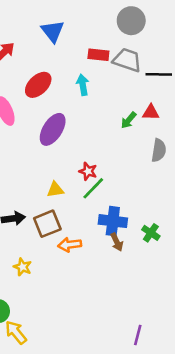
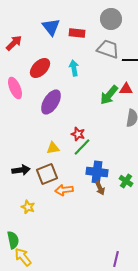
red rectangle: (98, 55) -> (77, 33), moved
green arrow: (129, 120) -> (109, 95), size x1.5

